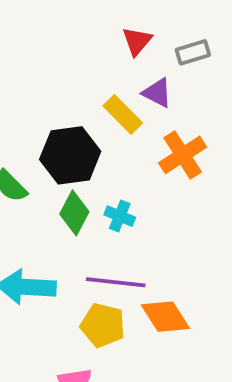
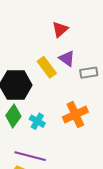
gray rectangle: (193, 52) -> (89, 73), moved
orange cross: (183, 155) -> (75, 115), moved

